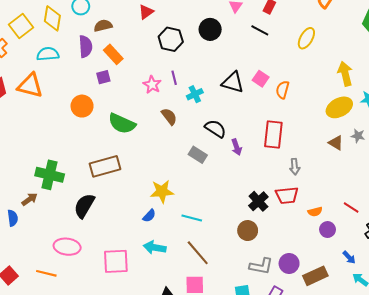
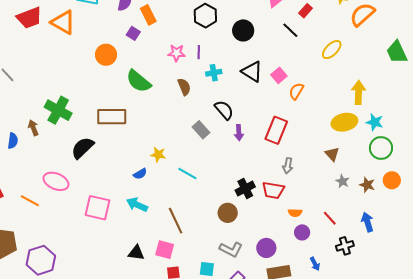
black circle: (210, 29) -> (243, 30), moved
purple square: (103, 77) -> (133, 33), turned 32
pink star: (152, 85) -> (177, 53), turned 30
gray star: (358, 136) -> (342, 181), moved
yellow star: (162, 191) -> (158, 155), size x0.7
brown arrow: (29, 199) -> (33, 128), turned -91
cyan line: (192, 218) -> (187, 174), moved
purple circle: (289, 263) -> (266, 248), moved

